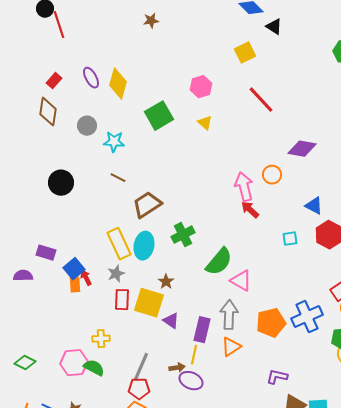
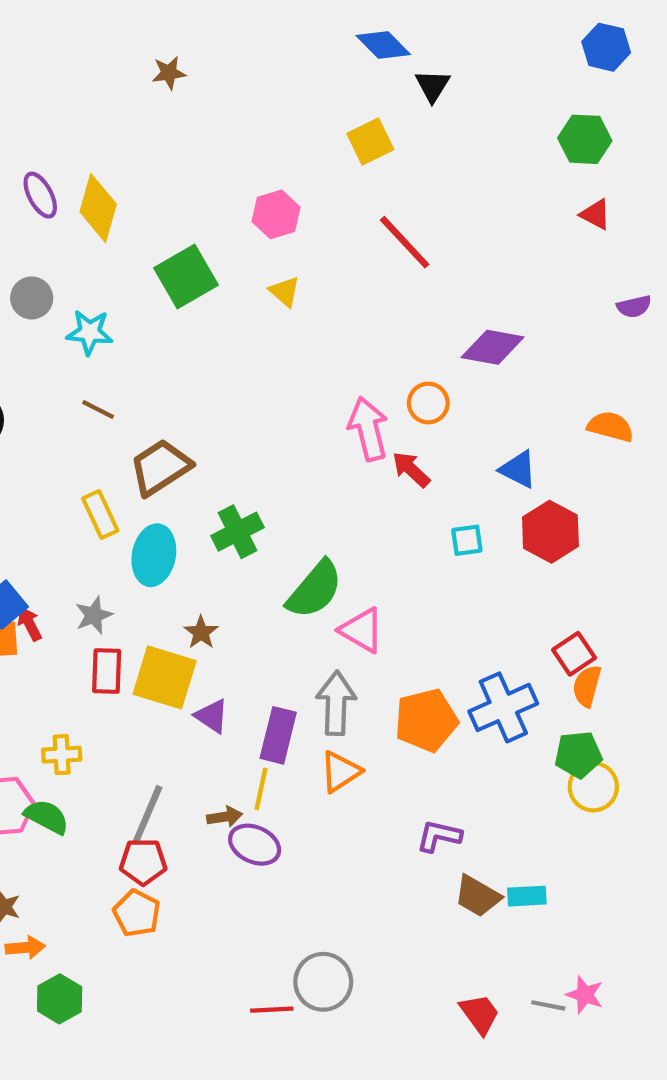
black triangle: (274, 27) -> (433, 86), turned 30
red arrow: (250, 210) -> (411, 469), moved
yellow rectangle: (119, 244) -> (100, 514), moved, size x0.7

